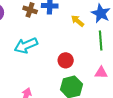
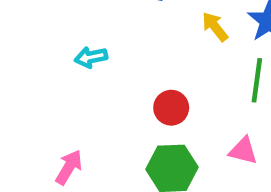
cyan arrow: (26, 46) -> (91, 57), size x0.6

